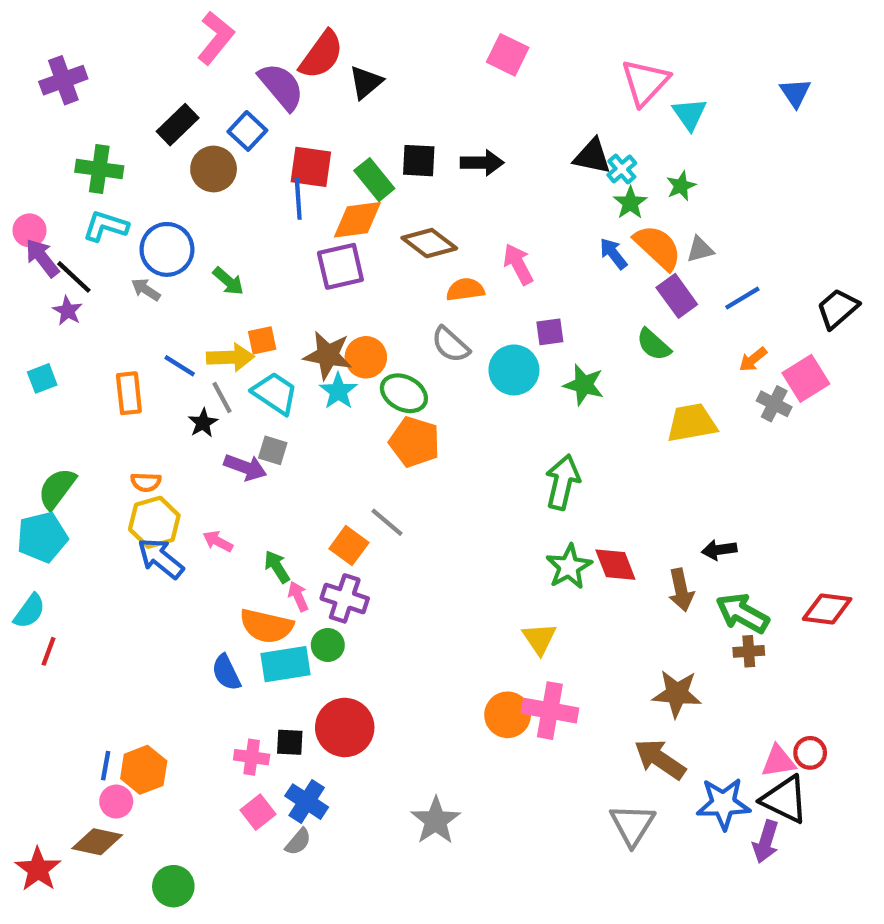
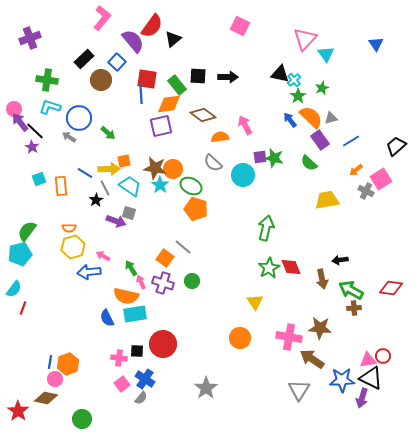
cyan square: (42, 378) -> (39, 179), moved
green star: (584, 385) -> (274, 158), moved
blue arrow: (161, 558) -> (89, 272), moved, turned -45
green circle: (328, 645) -> (192, 281), moved
pink cross: (550, 711) -> (289, 337), moved

